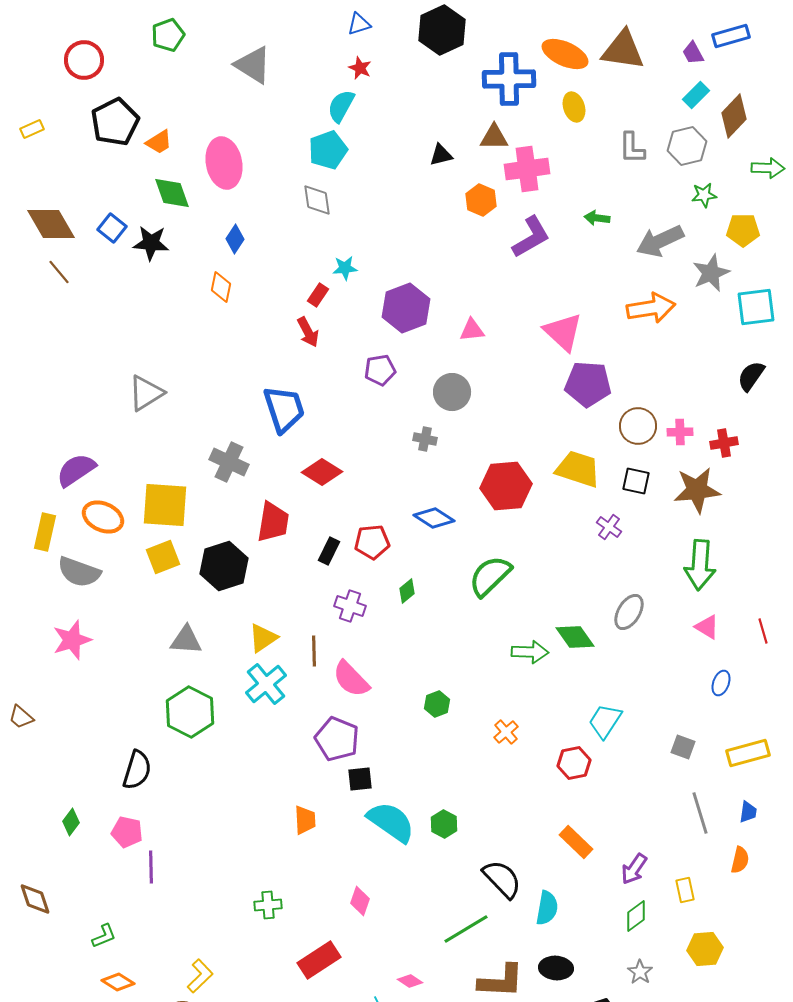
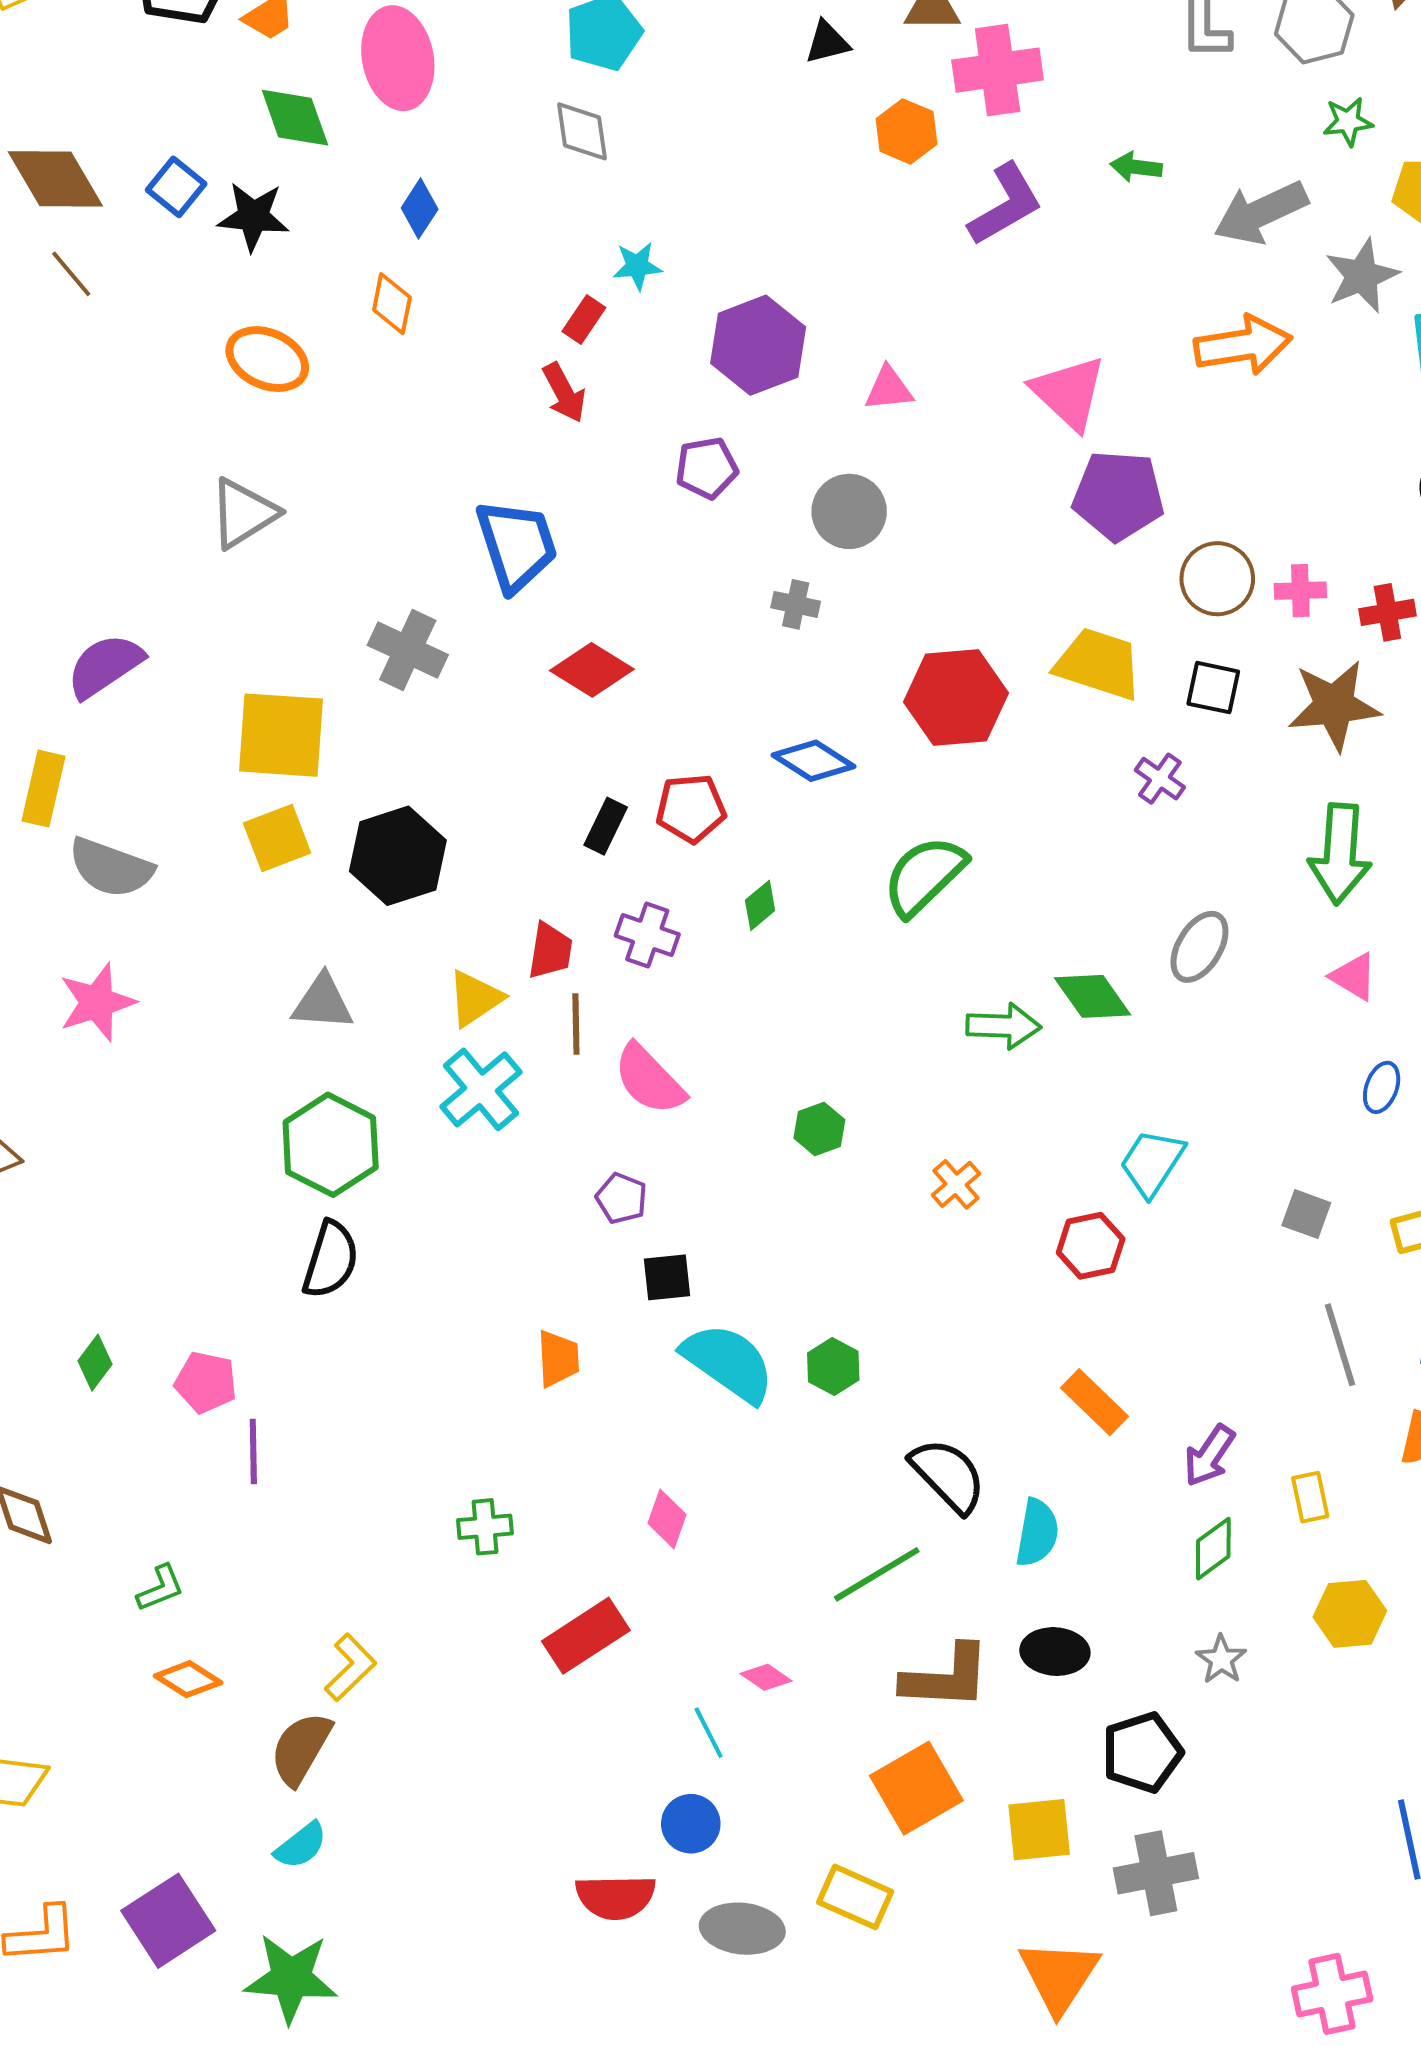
orange ellipse: (103, 517) -> (267, 359), moved
red trapezoid: (273, 522) -> (550, 951), moved, size x0.7
purple pentagon: (337, 739) -> (621, 1198), size x0.6
black semicircle: (137, 770) -> (331, 1260), moved

